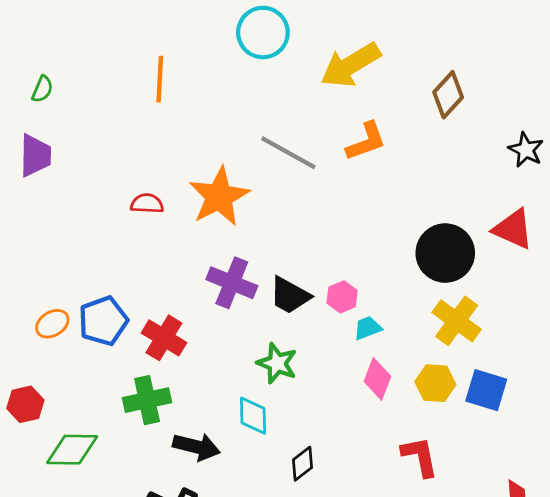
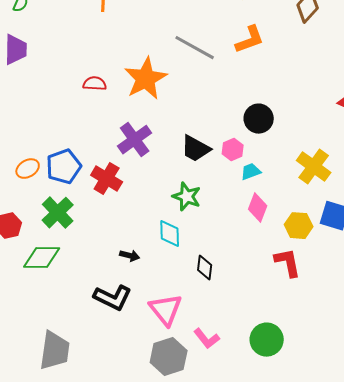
black circle: (445, 253) -> (259, 119), moved, size x0.7
purple cross: (232, 283) -> (135, 140), moved, turned 32
yellow hexagon: (435, 383) -> (299, 226), moved
green cross: (147, 400) -> (58, 213), moved, turned -32
black arrow: (196, 447) -> (130, 256), size x0.6
black diamond: (303, 464) -> (205, 268), turned -45

